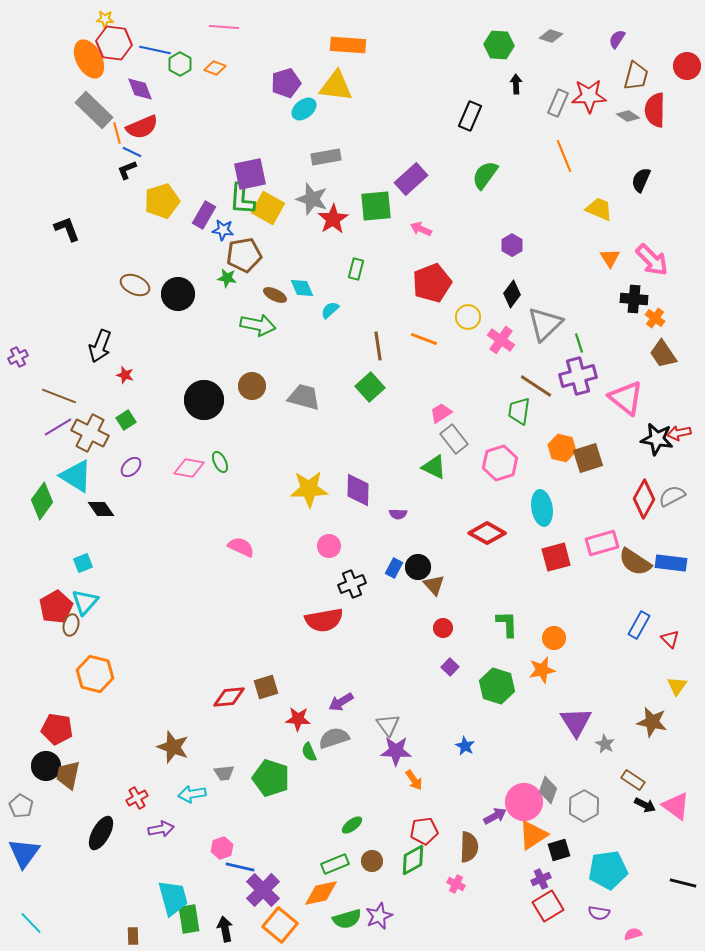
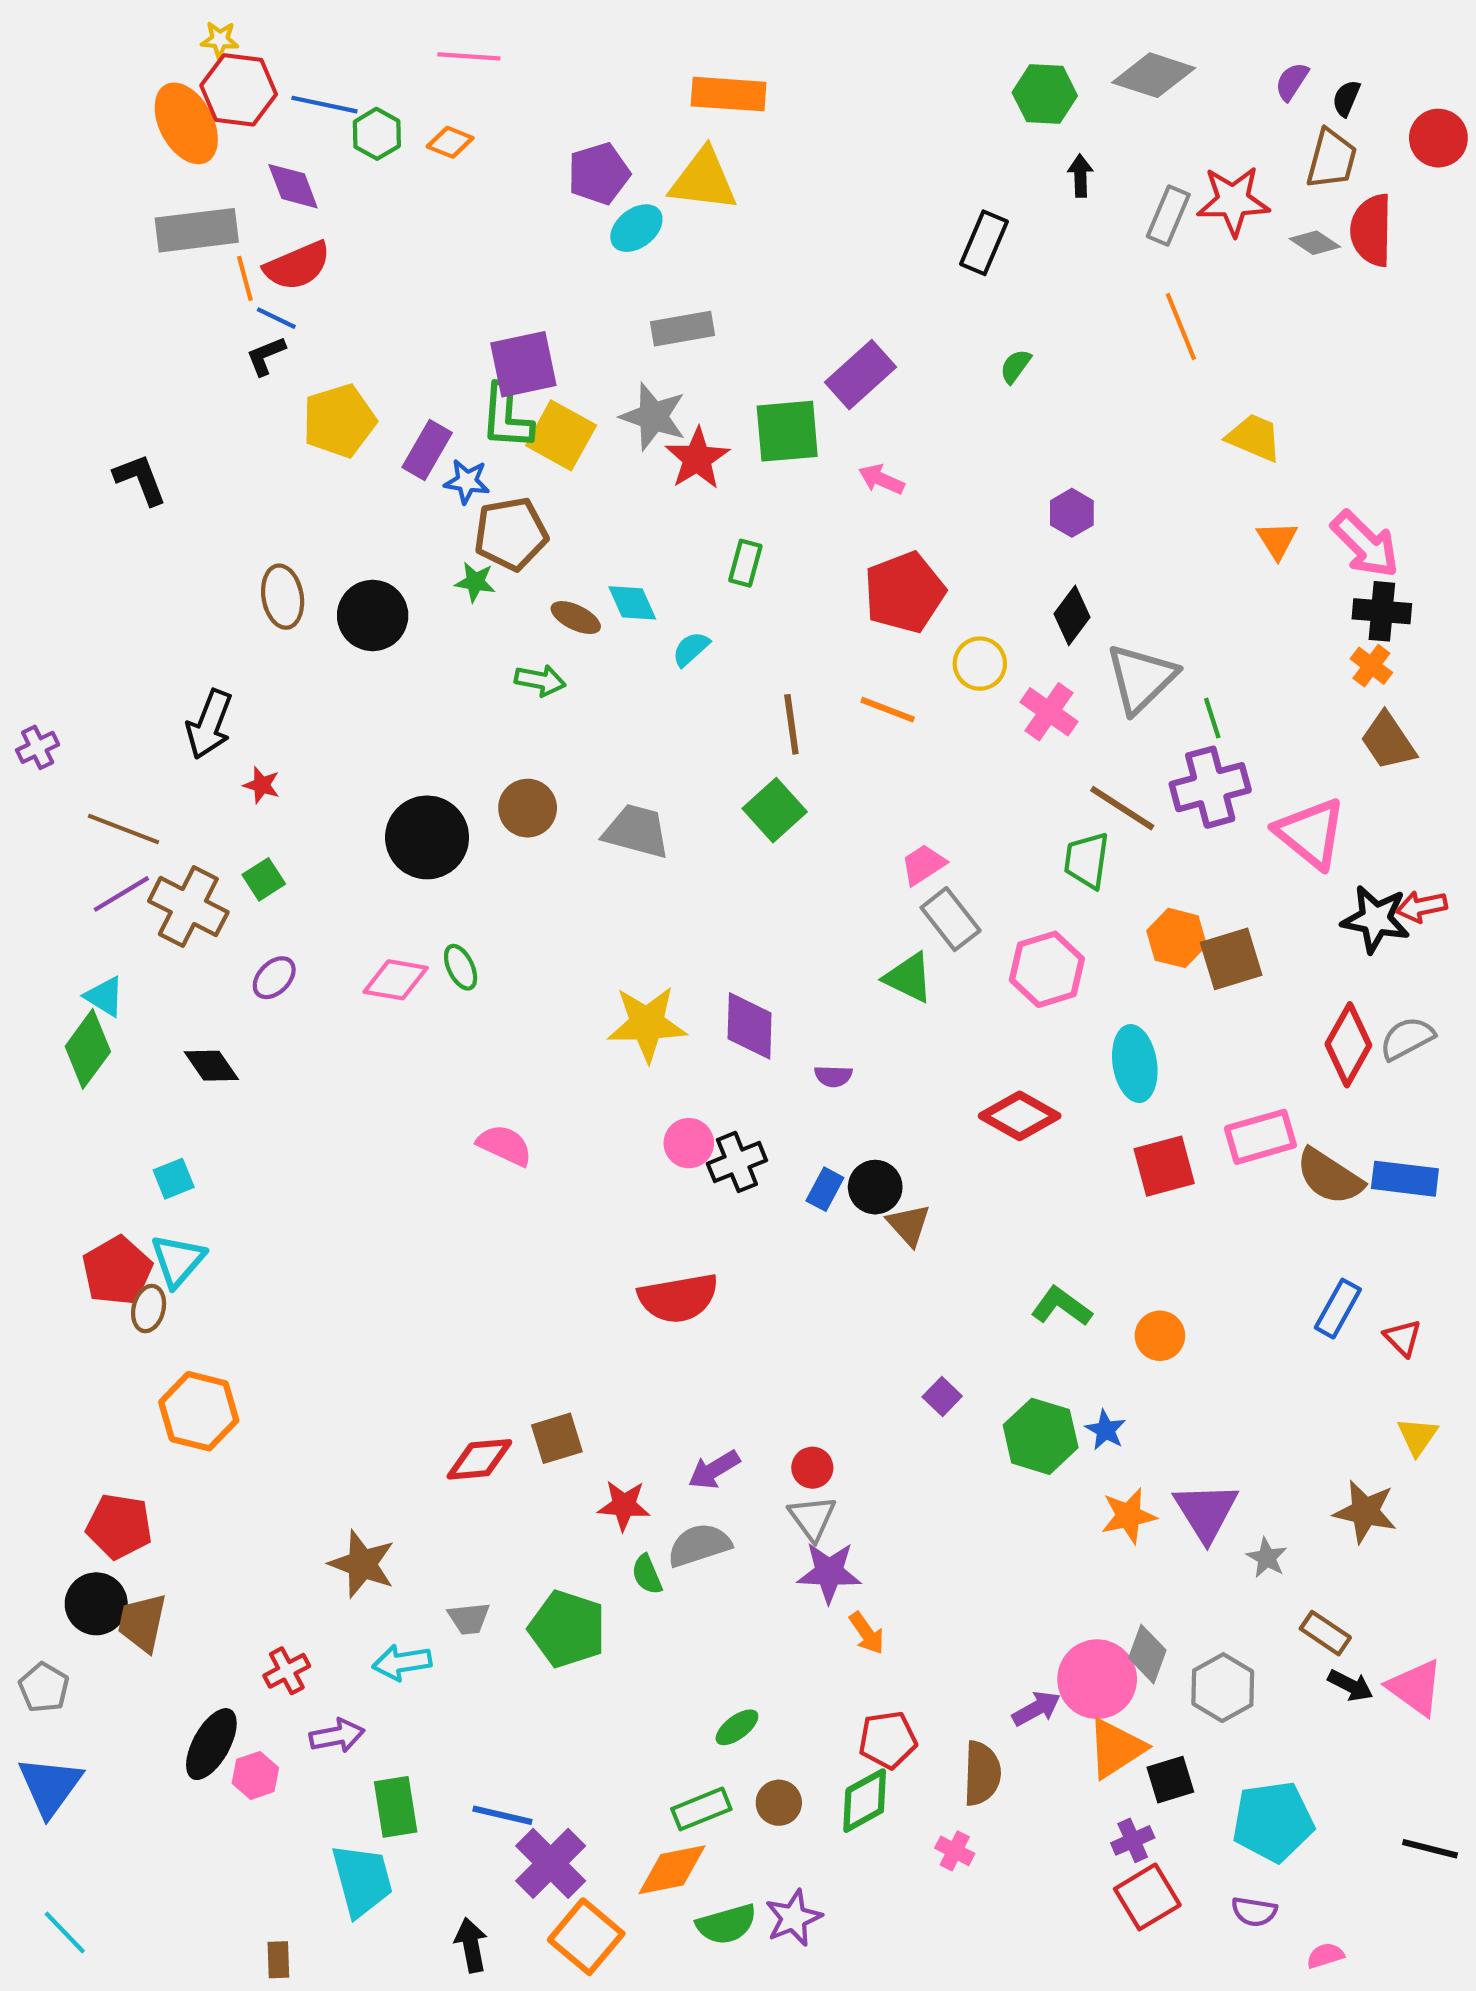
gray diamond: (551, 36) -> (1154, 75), size x1.6
gray rectangle: (94, 110) -> (197, 230), turned -51
green semicircle: (485, 175) -> (1015, 366), size x0.6
black semicircle: (641, 180) -> (1346, 98), moved, size x0.7
brown ellipse: (135, 285) -> (283, 597), turned 56
black cross: (634, 299) -> (1382, 611), moved
green arrow: (258, 325) -> (540, 680), size x0.7
cyan triangle: (76, 476) -> (105, 997), moved, size x0.6
black cross: (352, 584) -> (737, 1162), moved
green L-shape: (507, 624) -> (1062, 1306), turned -52
red circle: (443, 628) -> (812, 1468), moved
orange star: (542, 670) -> (1129, 1516), moved
blue star: (465, 746) -> (1105, 1430), moved
pink hexagon: (222, 848) -> (255, 1775), moved
green rectangle: (189, 919) -> (396, 1807), moved

